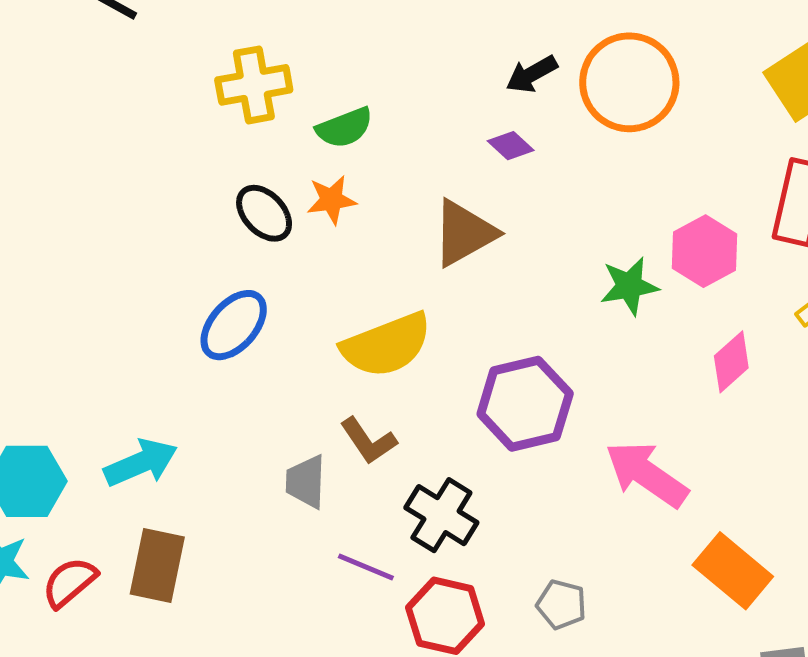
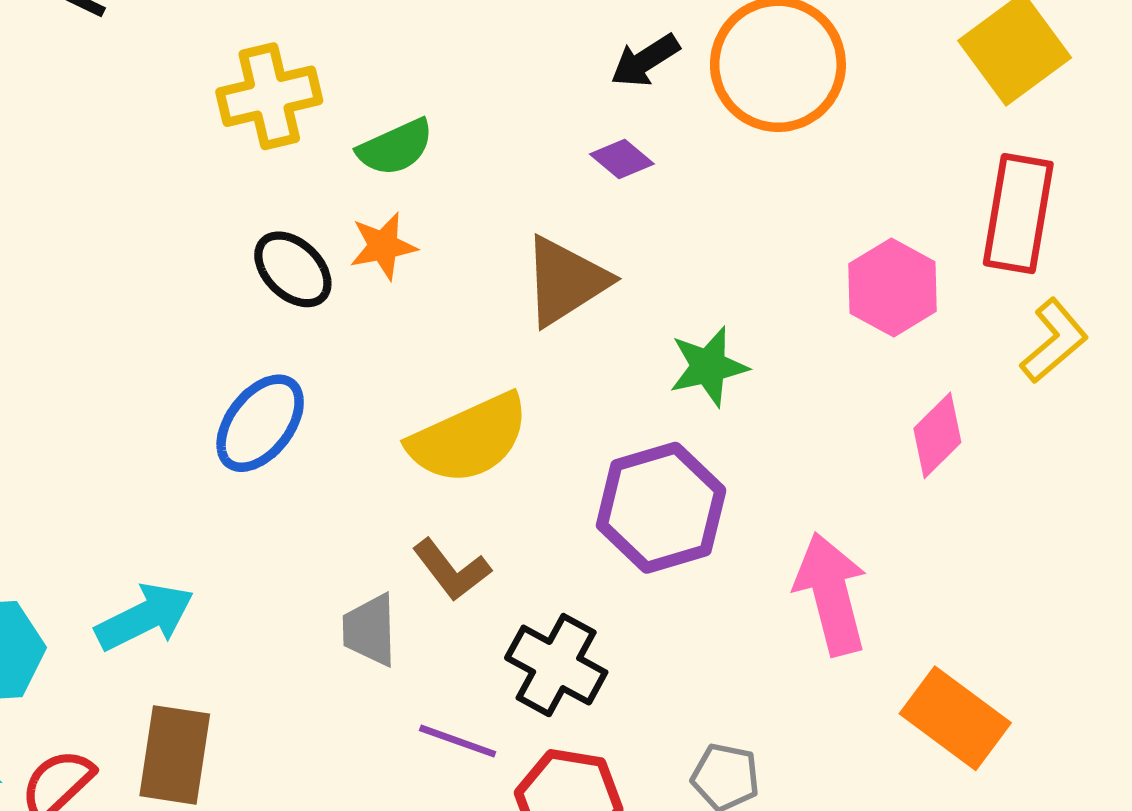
green star: (629, 286) -> (708, 367), moved
pink arrow: (647, 474) -> (831, 594), turned 44

